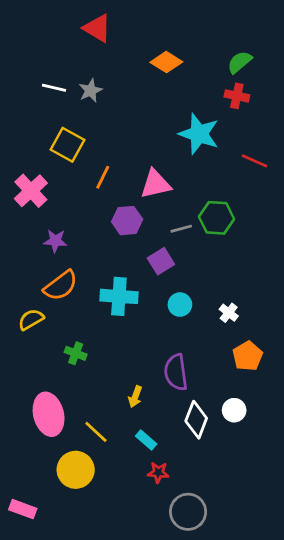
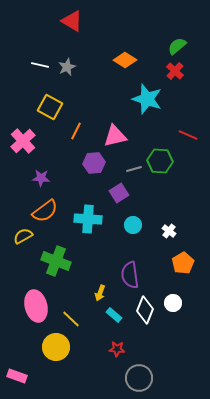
orange diamond: (166, 62) -> (125, 60), moved
red cross: (237, 96) -> (175, 71), turned 30
red line: (254, 161) -> (188, 135), moved
green cross: (76, 353) -> (56, 261), size x1.8
cyan rectangle: (146, 440) -> (114, 315), moved

